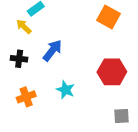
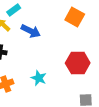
blue arrow: (52, 50) -> (31, 31), moved, turned 78

